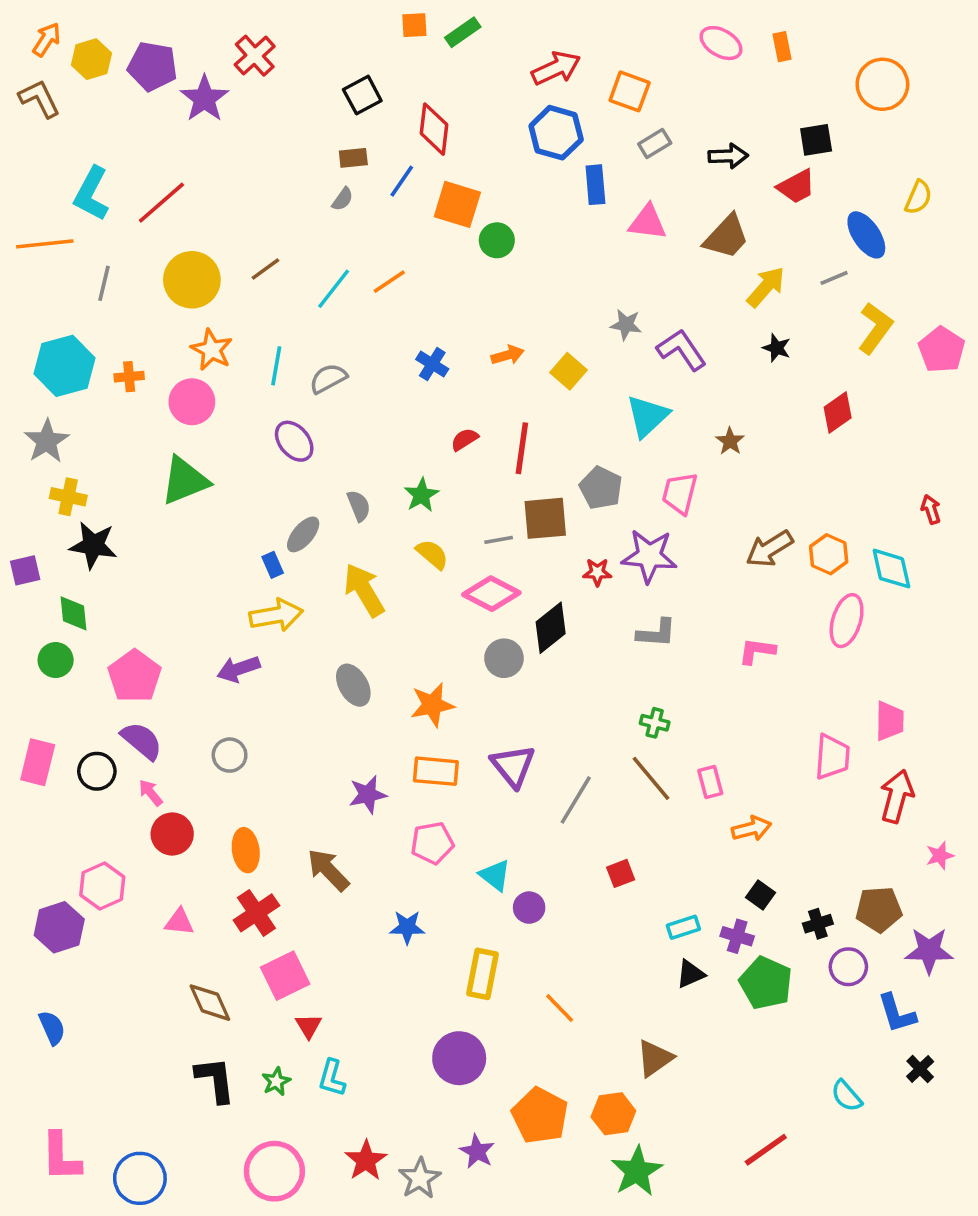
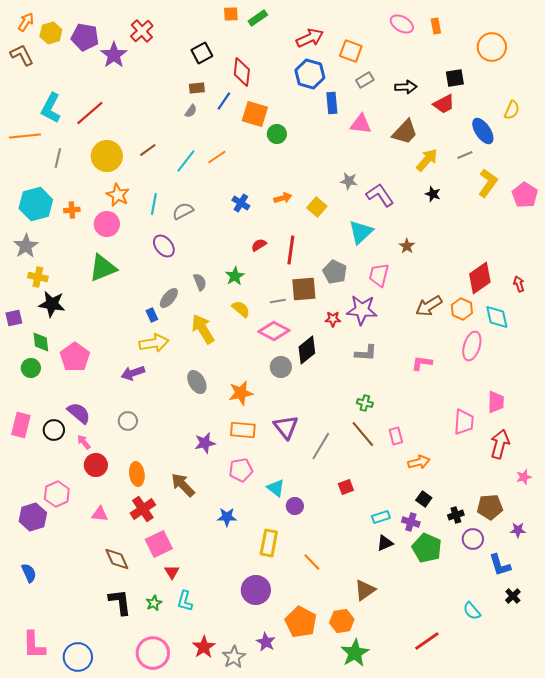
red diamond: (838, 412) -> (480, 278), moved, size x1.4
pink pentagon: (135, 676) -> (75, 357), moved
purple star: (929, 951) -> (518, 530), size x0.6

